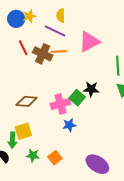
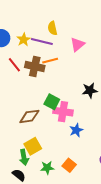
yellow semicircle: (61, 15) -> (52, 28), moved
yellow star: (29, 16) -> (24, 40), moved
pink triangle: (89, 42) -> (77, 45), size x0.7
green square: (77, 98) -> (52, 102), moved
pink cross: (60, 104) -> (63, 112), turned 36

